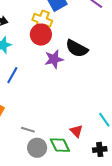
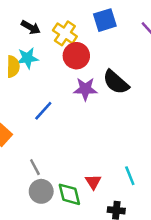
yellow cross: (42, 20) -> (65, 33), moved
blue line: (12, 75) -> (43, 111), moved
gray line: (28, 130) -> (35, 167), turned 32

